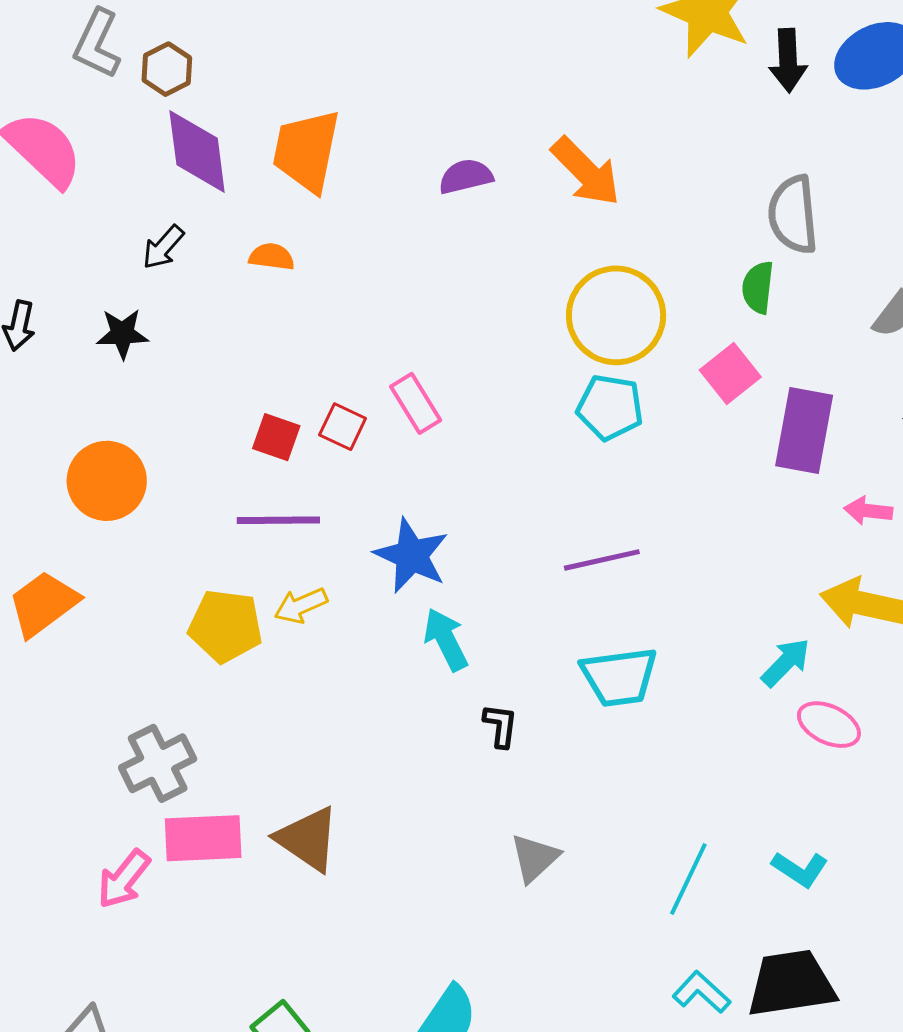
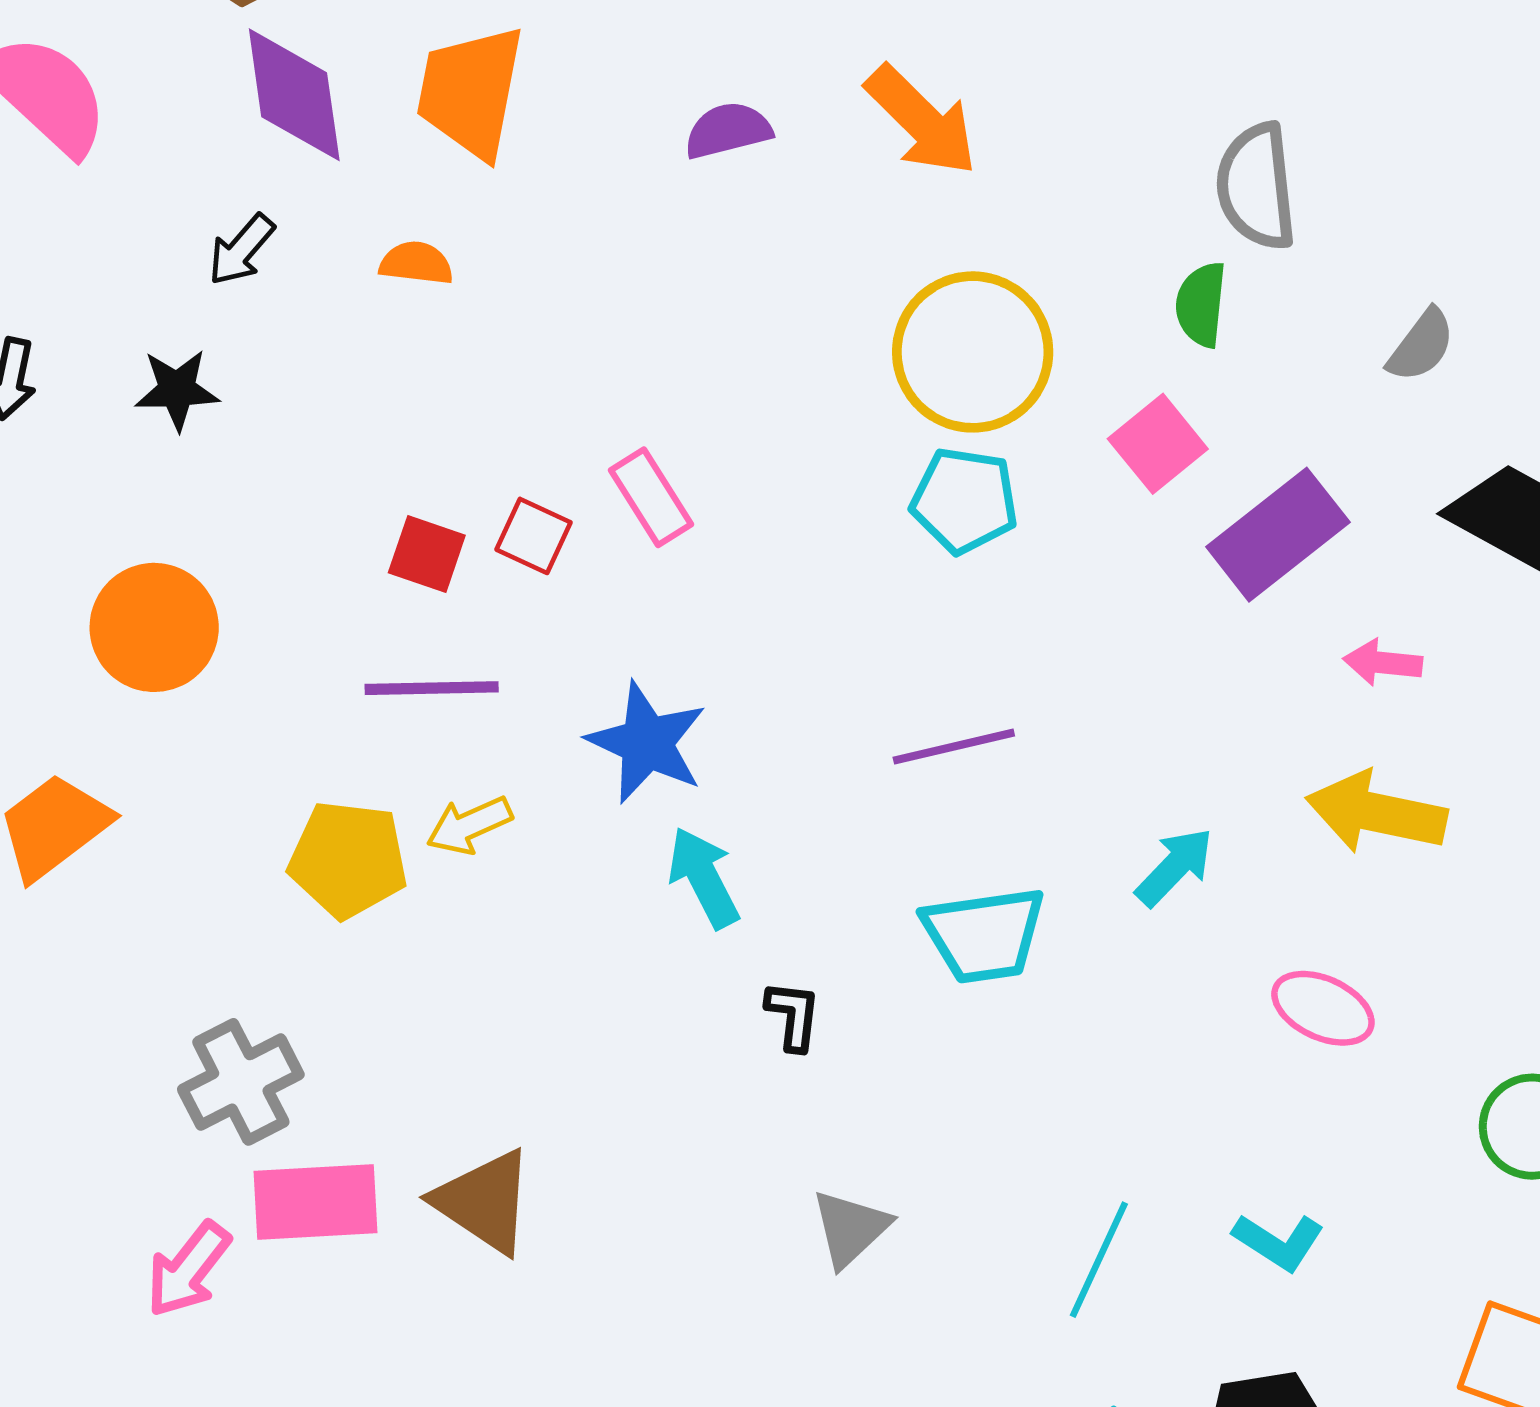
purple rectangle: (804, 431) -> (1278, 535), turned 42
cyan arrow: (786, 662) -> (1175, 867), moved

